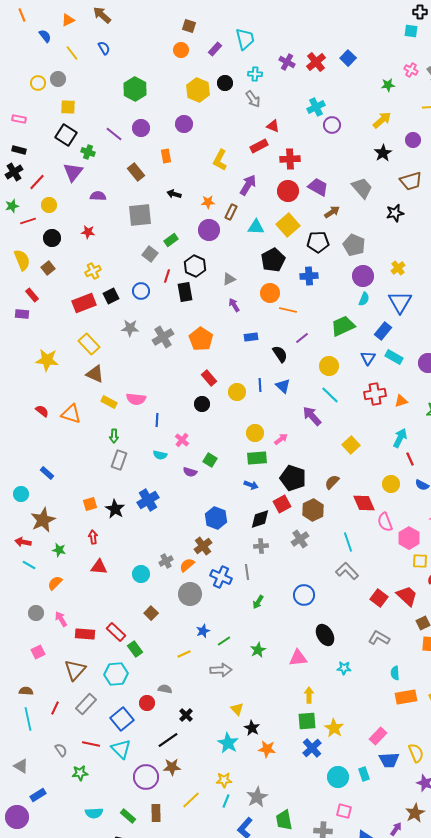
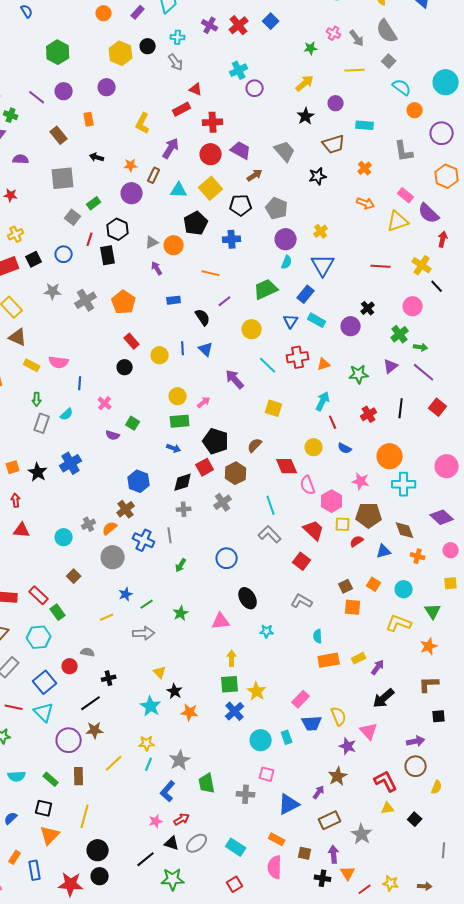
orange circle: (270, 293) -> (174, 245), moved
cyan line: (330, 395) -> (268, 365), moved
yellow square: (351, 445) -> (274, 408), turned -30
cyan semicircle: (160, 455) -> (67, 414), moved, turned -56
red trapezoid: (407, 596) -> (314, 530), moved
black cross: (186, 715) -> (109, 678), turned 32

